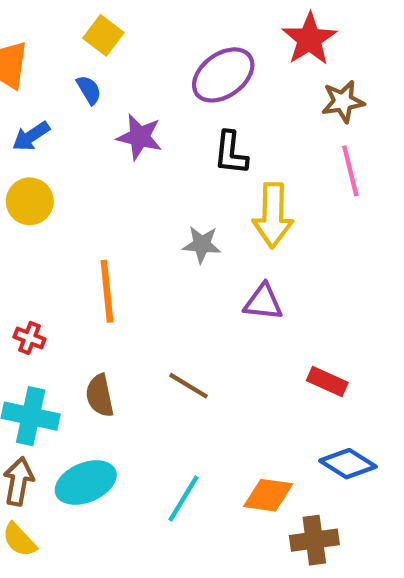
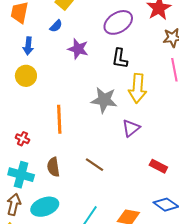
blue semicircle: (89, 90) -> (56, 26), turned 72
blue arrow: (31, 136) -> (28, 46), turned -54
gray star: (202, 244) -> (104, 100), size x1.5
purple triangle: (263, 302) -> (131, 128), turned -48

